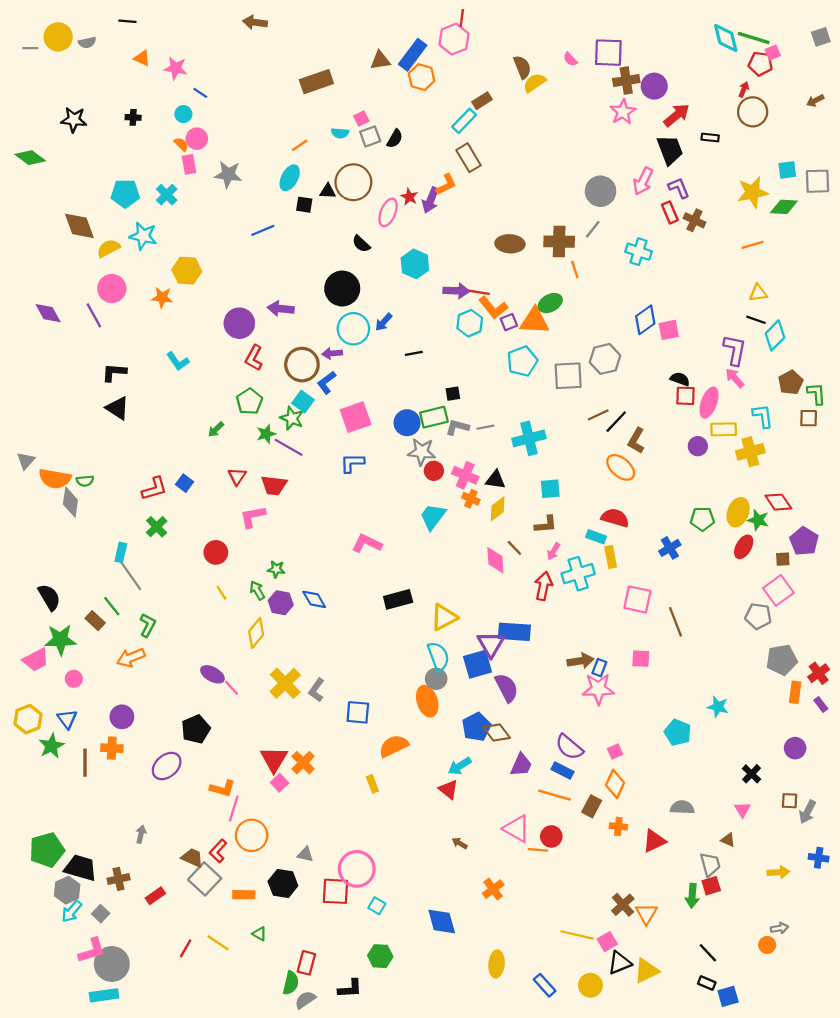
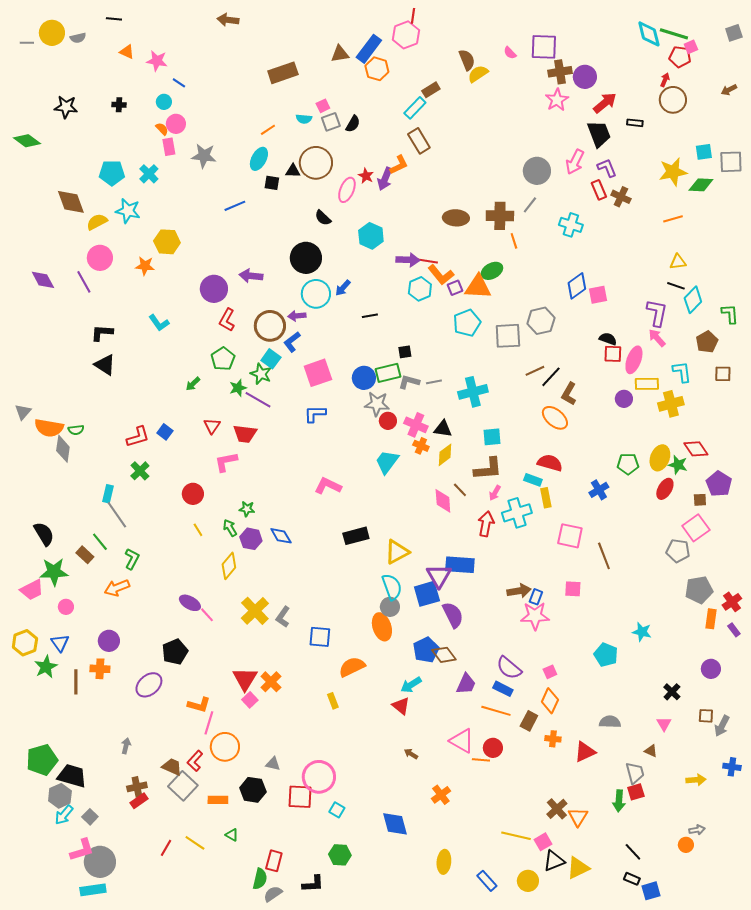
green L-shape: (816, 394) -> (730, 314), moved
brown L-shape: (546, 524) -> (488, 469), size x1.4
brown cross: (119, 879) -> (137, 787), moved

